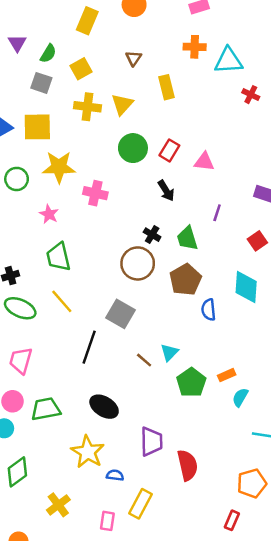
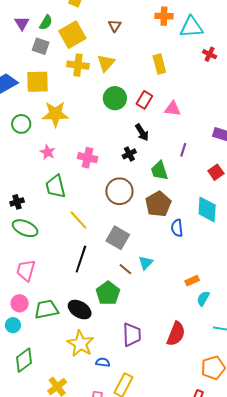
purple triangle: (17, 43) -> (22, 23), moved
yellow square: (81, 69) -> (72, 35), size x1.5
yellow rectangle: (166, 87) -> (159, 64), moved
pink cross: (95, 193) -> (87, 158), moved
black cross: (152, 235) -> (129, 154), moved, turned 32
yellow line: (62, 301) -> (78, 220), moved
gray square: (120, 314) -> (118, 238), moved
green pentagon: (191, 382) -> (108, 293), moved
black ellipse: (104, 407) -> (80, 310), moved
red semicircle: (187, 465) -> (176, 334), moved, turned 35

